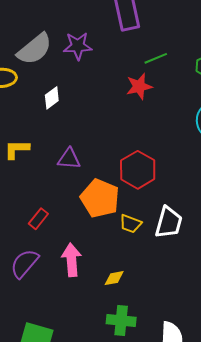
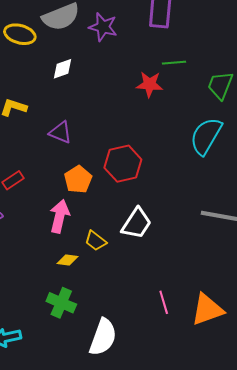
orange pentagon: (100, 198) -> (78, 179), size x0.7
yellow trapezoid: (130, 224) -> (96, 241), moved
pink arrow: (72, 260) -> (60, 216), moved

